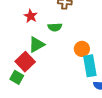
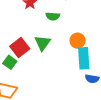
green triangle: (37, 44) -> (43, 43), moved, turned -30

